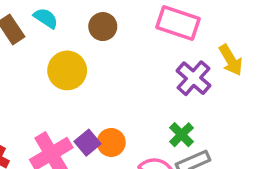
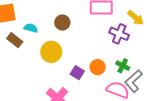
orange circle: (111, 142) -> (98, 67), moved
purple square: (87, 143) -> (77, 73), moved

